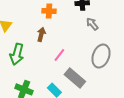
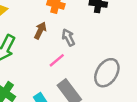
gray arrow: (92, 24) -> (68, 38), moved

